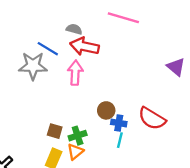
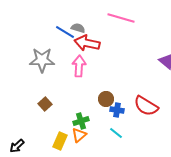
blue line: (48, 49) -> (65, 32), moved
brown square: (55, 131) -> (45, 104), moved, turned 32
cyan line: (120, 140) -> (116, 133), moved, turned -64

